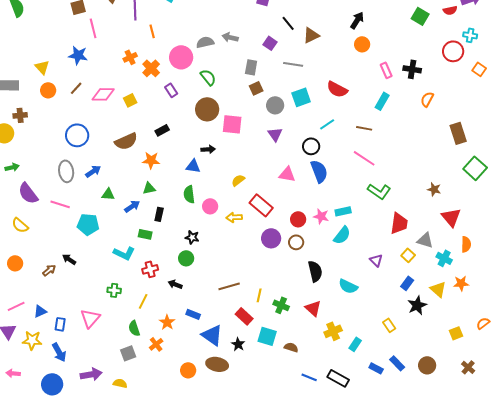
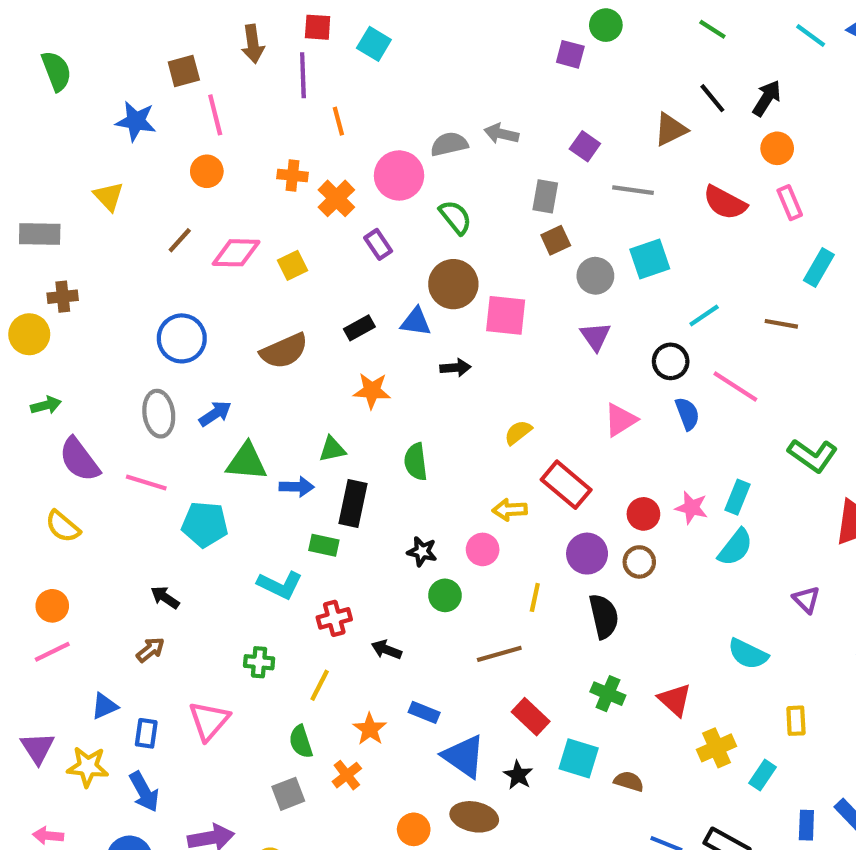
black line: (288, 23) -> (712, 98), moved
blue star: (78, 55) -> (136, 121), moved
orange cross: (130, 57) -> (292, 175), turned 32
pink rectangle: (386, 70) -> (790, 203), moved
red semicircle: (337, 89) -> (725, 203), moved
orange circle: (48, 90) -> (207, 171), moved
pink line: (364, 158) -> (735, 386), moved
orange star: (151, 160) -> (372, 391), moved
blue triangle: (193, 166) -> (416, 322), moved
blue semicircle: (319, 171) -> (687, 414), size x0.7
pink triangle: (287, 174) -> (620, 420), turned -42
green triangle: (108, 194) -> (247, 462), size x1.5
blue arrow: (132, 206) -> (297, 487), turned 35
pink circle: (210, 206) -> (483, 549), moved
cyan rectangle: (343, 211) -> (737, 497), turned -56
black rectangle: (159, 214) -> (353, 503), size x1.5
green circle: (186, 258) -> (445, 595), moved
brown arrow: (49, 270) -> (150, 650), moved
black semicircle: (315, 271) -> (604, 616), moved
yellow line: (259, 295) -> (535, 597), moved
pink line: (16, 306) -> (52, 652), moved
yellow rectangle: (389, 325) -> (796, 721), moved, turned 32
blue rectangle: (376, 368) -> (806, 825), turned 64

